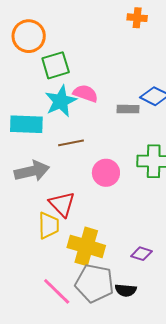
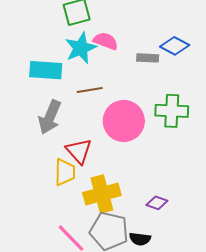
gray arrow: (32, 171) -> (50, 117), turned 124
pink circle: (106, 173) -> (124, 121), size x1.5
yellow cross: (86, 246) -> (102, 194), turned -33

